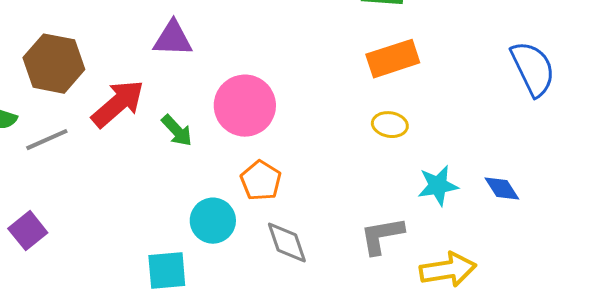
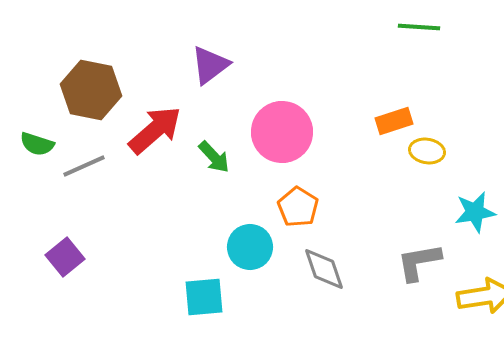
purple triangle: (173, 39) -> (210, 65), turned -39
orange rectangle: (393, 59) -> (394, 121), moved, size x0.7

